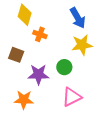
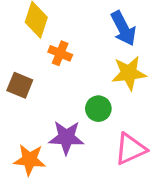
purple star: (38, 74) -> (66, 138), moved
pink triangle: (72, 97) -> (130, 149), moved

